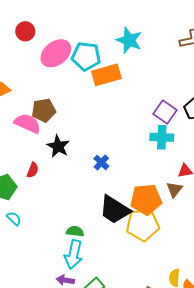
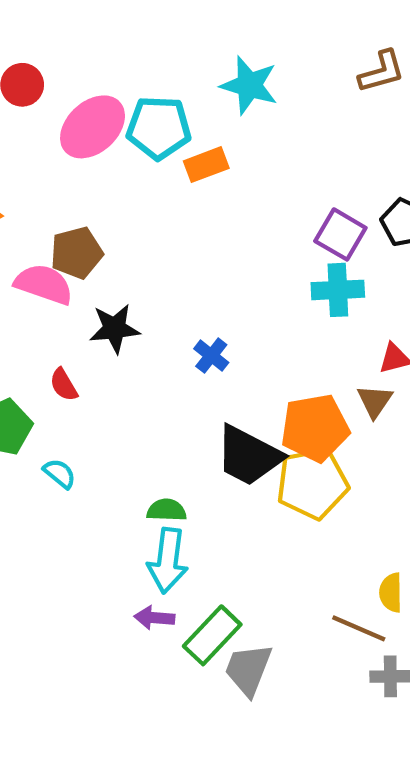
orange rectangle: (106, 75) -> (206, 165), size x0.7
black star: (58, 146) -> (115, 329), turned -30
red semicircle: (33, 170) -> (64, 385), turned 133
cyan semicircle: (14, 219) -> (60, 474), moved

